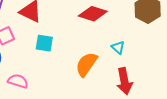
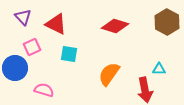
cyan triangle: (118, 47) -> (159, 69), moved, turned -40

